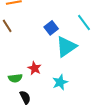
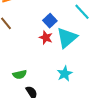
red star: (34, 68) -> (46, 38), moved

